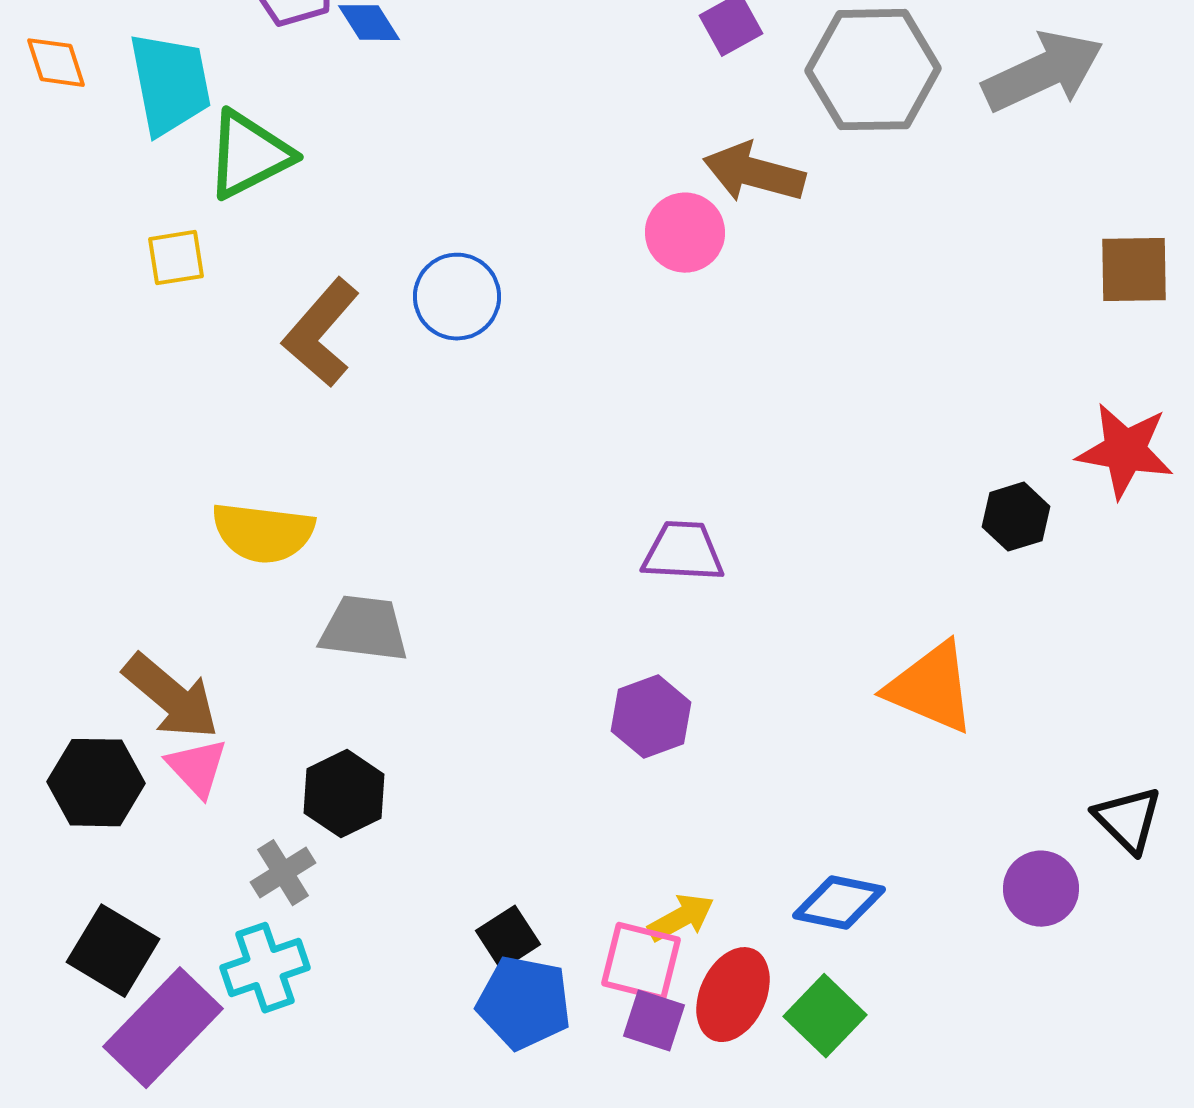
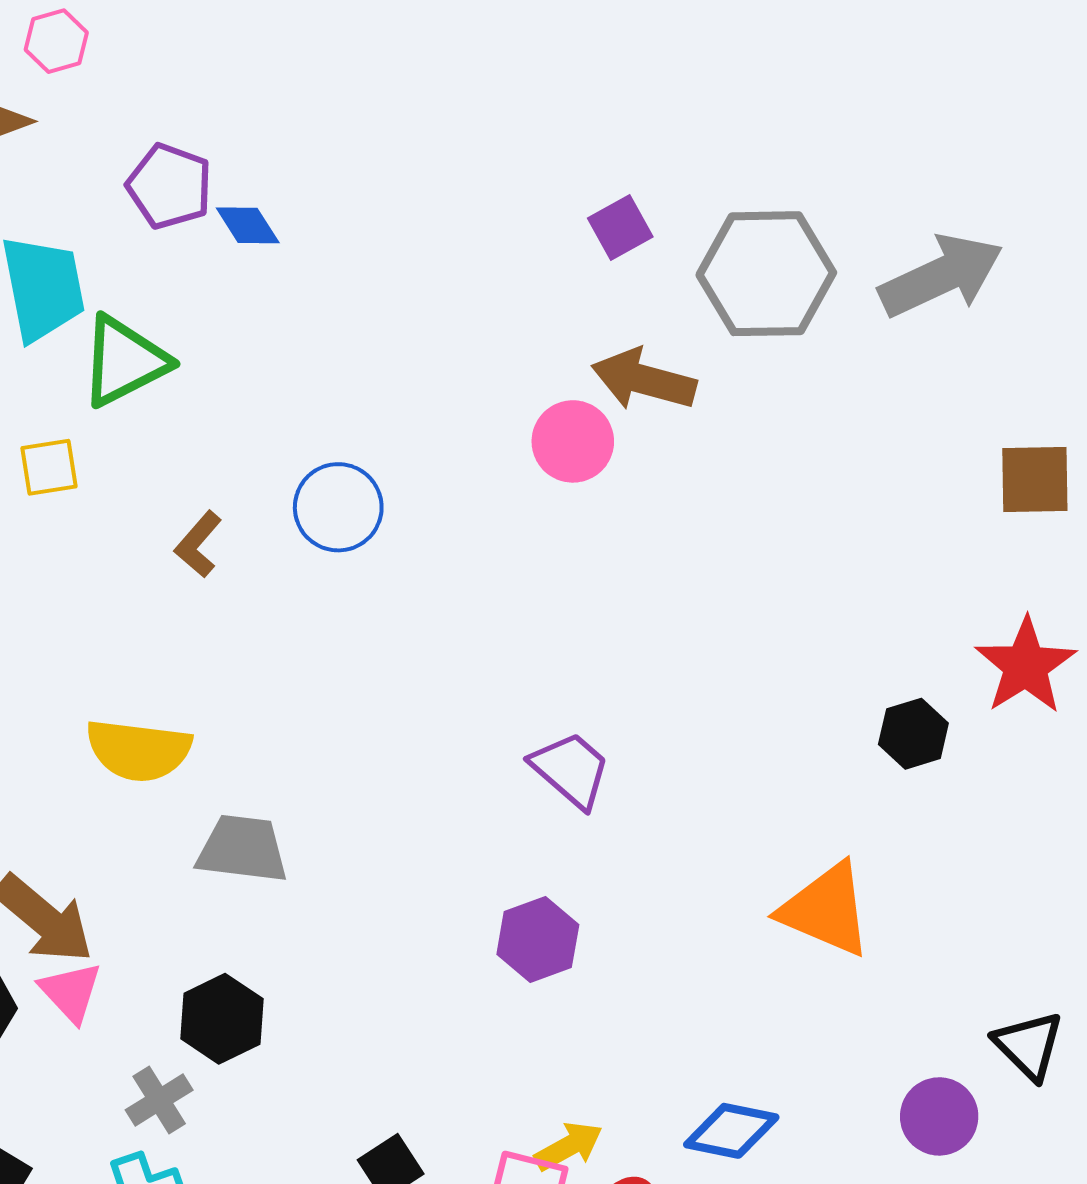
brown L-shape: (321, 333) -> (198, 544), size x0.6
red star: (1125, 451) -> (1026, 666), turned 30
purple trapezoid: (683, 552) -> (571, 770), turned 38

